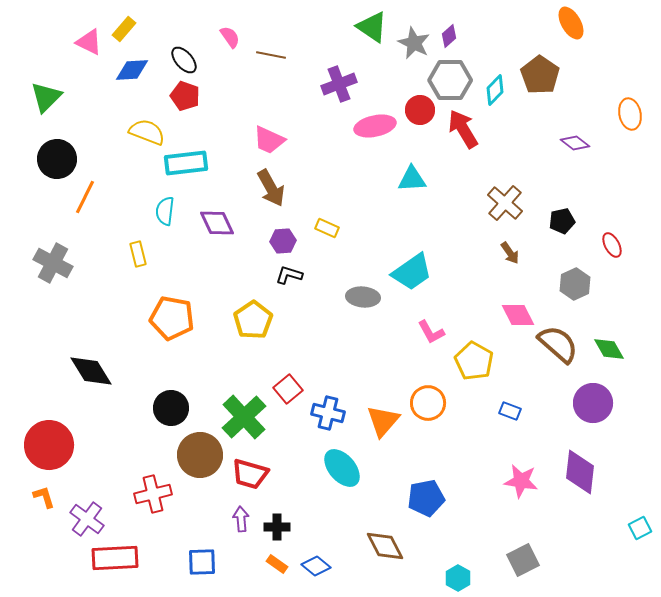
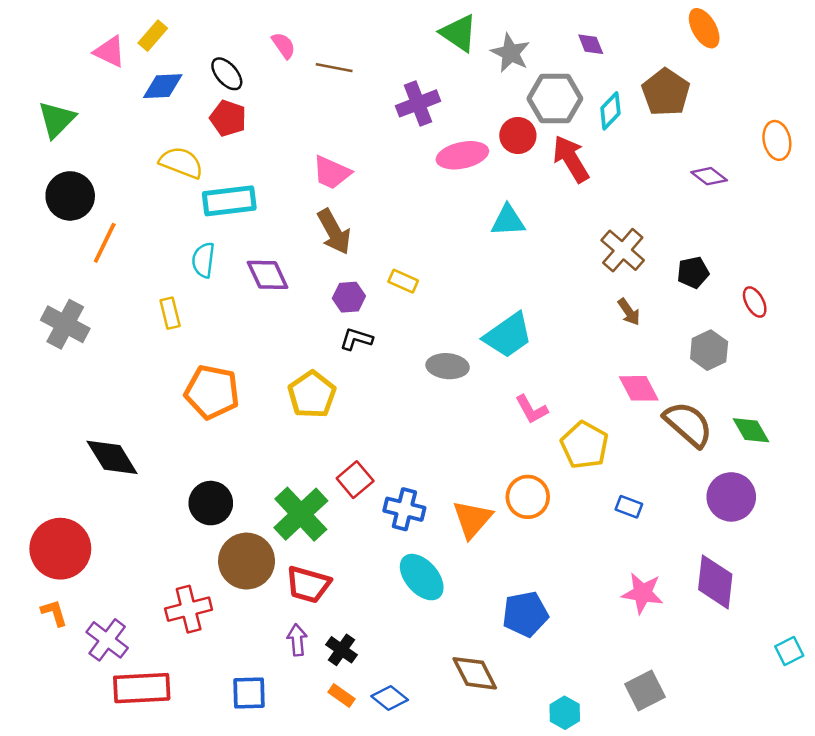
purple diamond: (449, 36) -> (591, 44), moved, turned -70
black cross: (277, 527) -> (342, 650), turned 35

